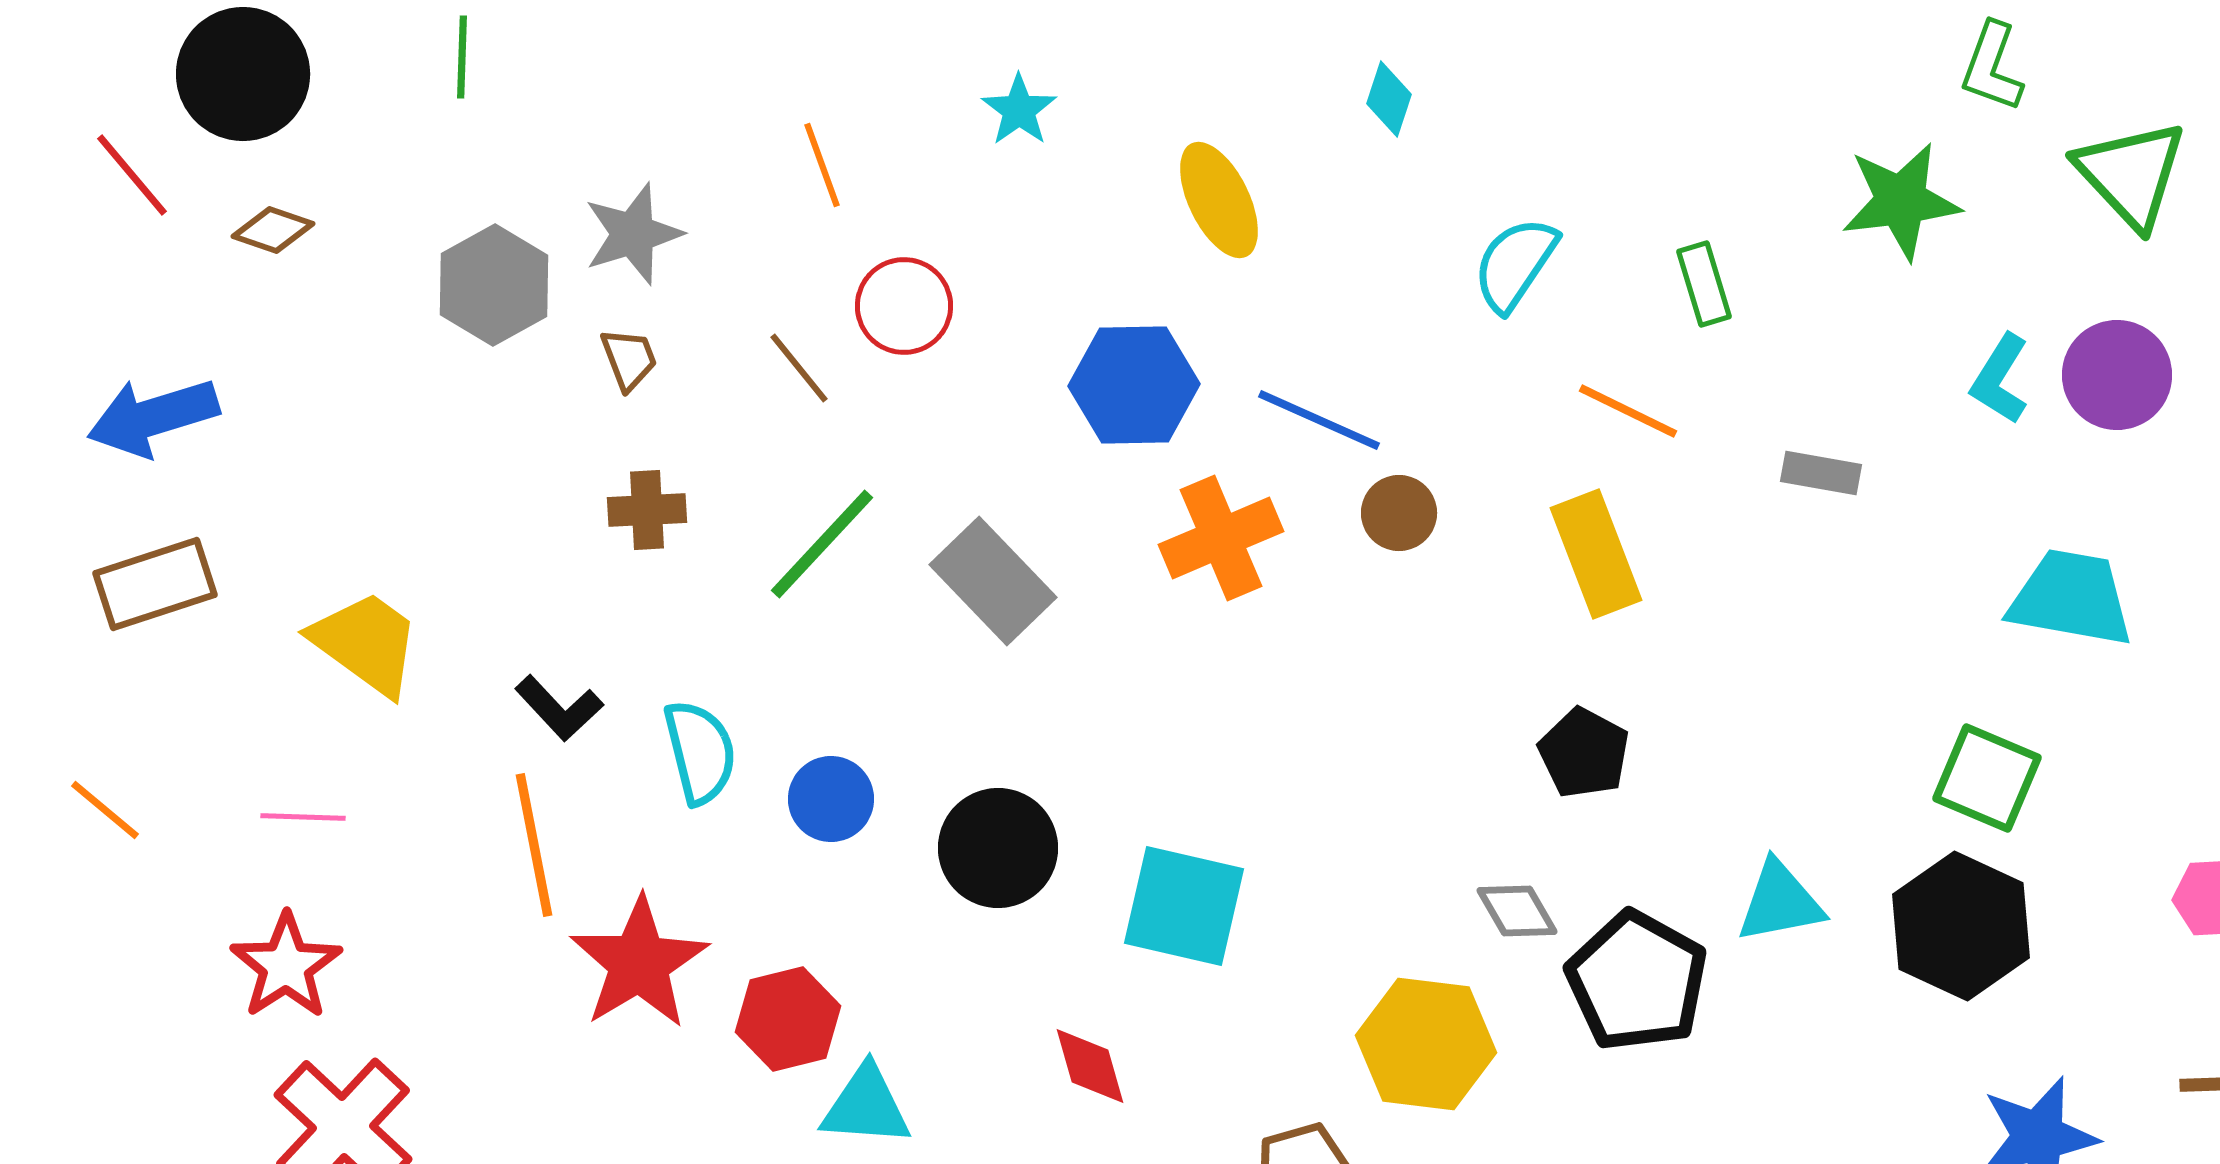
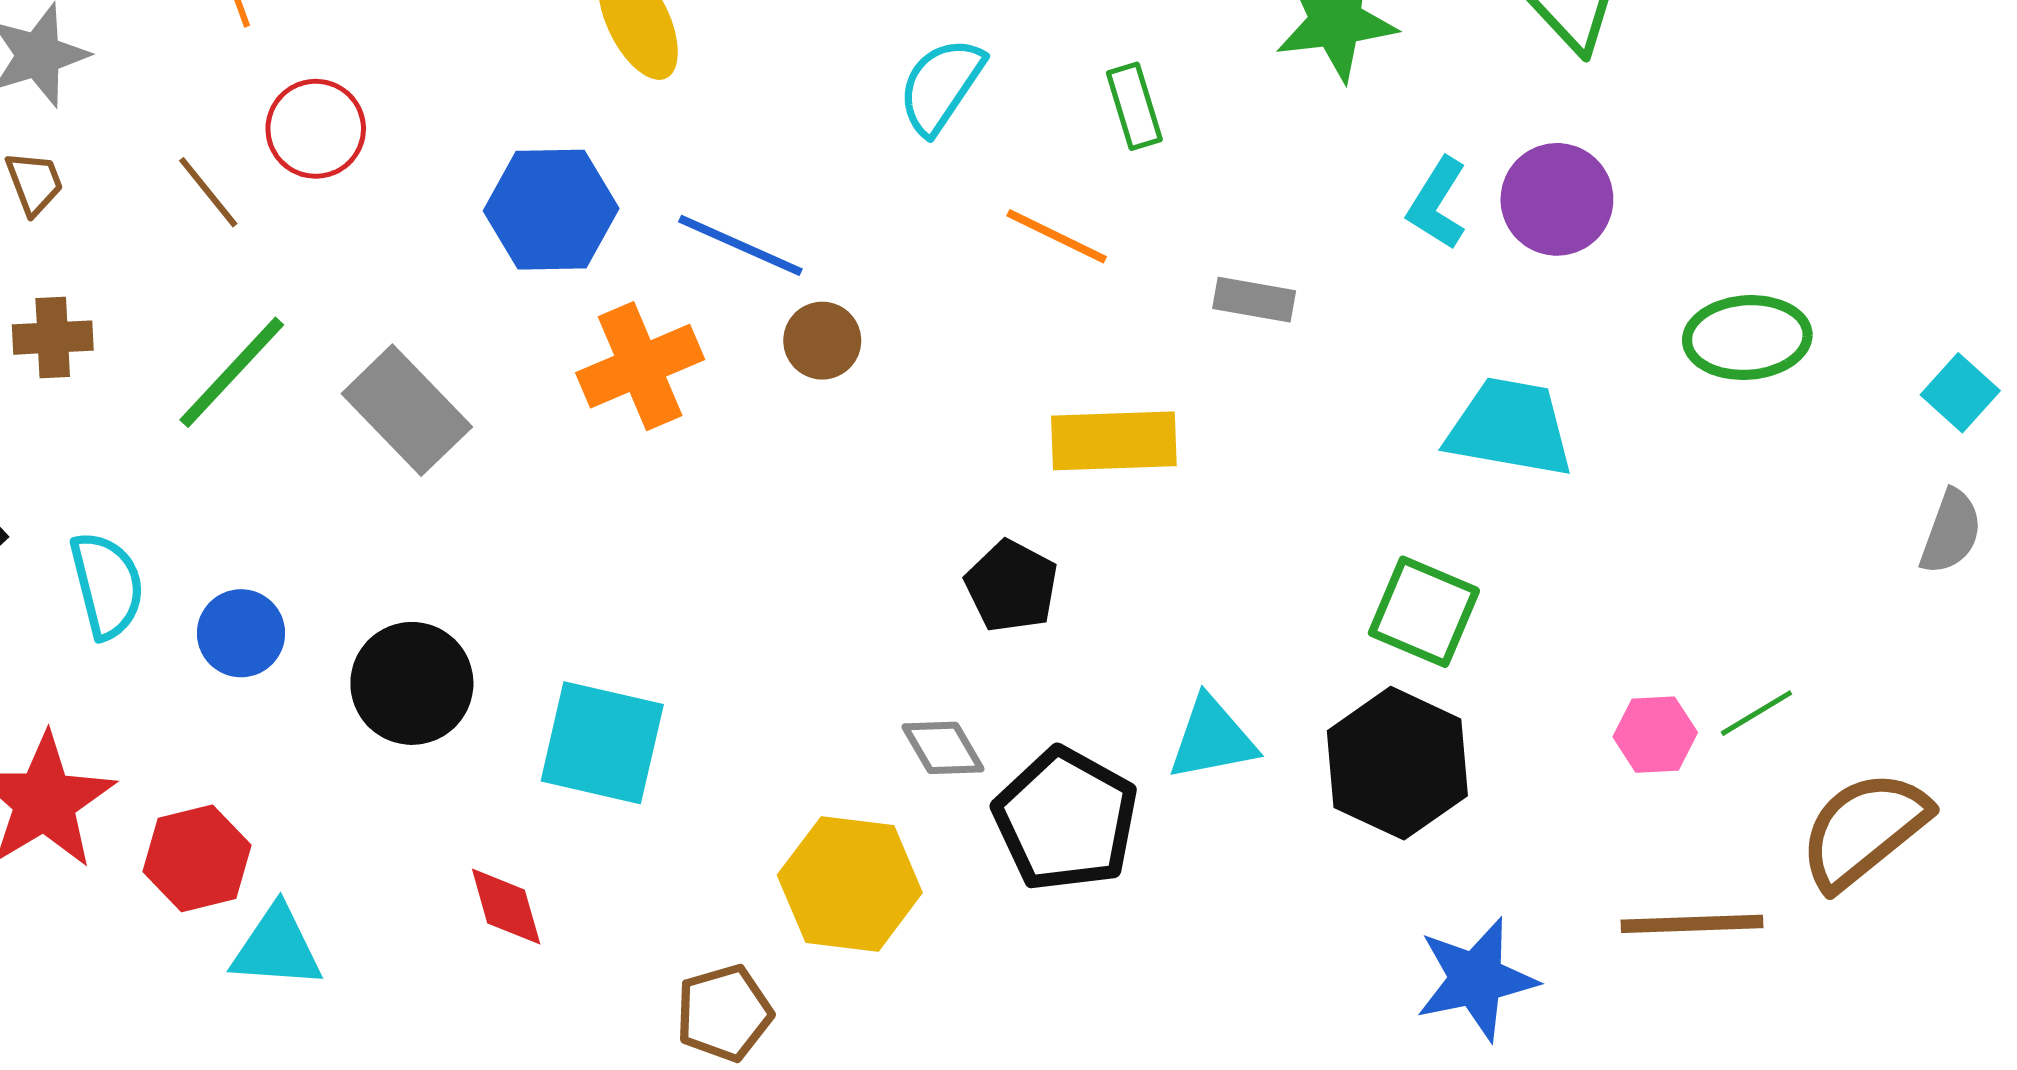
yellow rectangle: (1596, 554) -> (1114, 441), moved, turned -71

